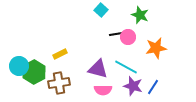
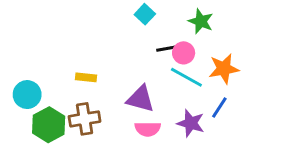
yellow rectangle: (60, 54) -> (86, 77), turned 32
cyan line: (126, 67) -> (186, 77), moved
green hexagon: (34, 72) -> (49, 125), moved
blue line: (153, 87) -> (219, 107), moved

